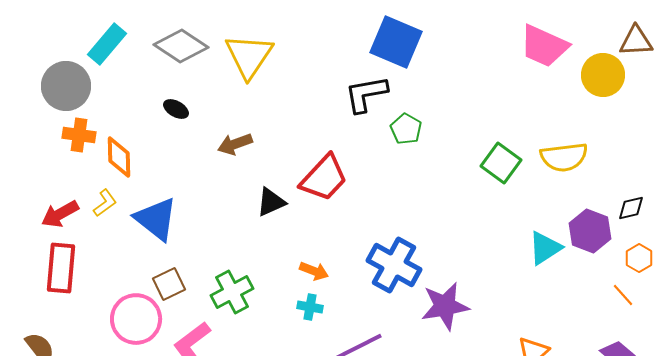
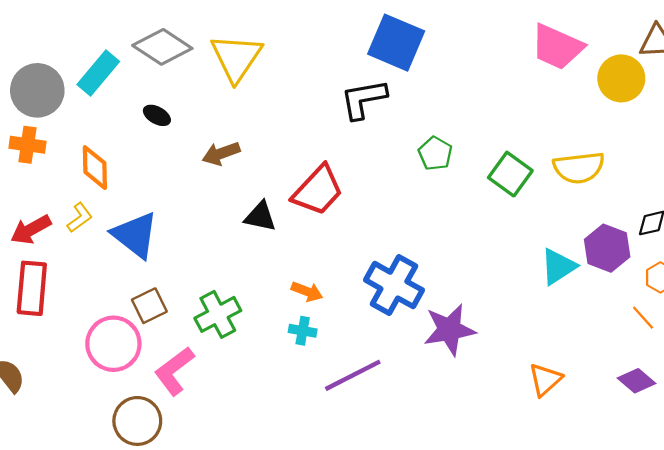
cyan rectangle: (107, 44) -> (98, 73), moved
green pentagon: (406, 129) -> (435, 153), moved
orange cross: (79, 135) -> (28, 145), moved
black triangle: (271, 202) -> (260, 217), turned 36

